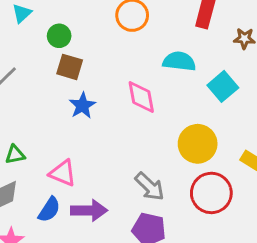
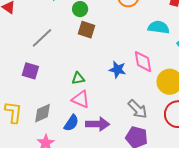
pink diamond: (141, 97) -> (143, 62), moved
blue star: (82, 106) -> (118, 69), moved, turned -30
green triangle: (15, 155) -> (78, 78), moved

